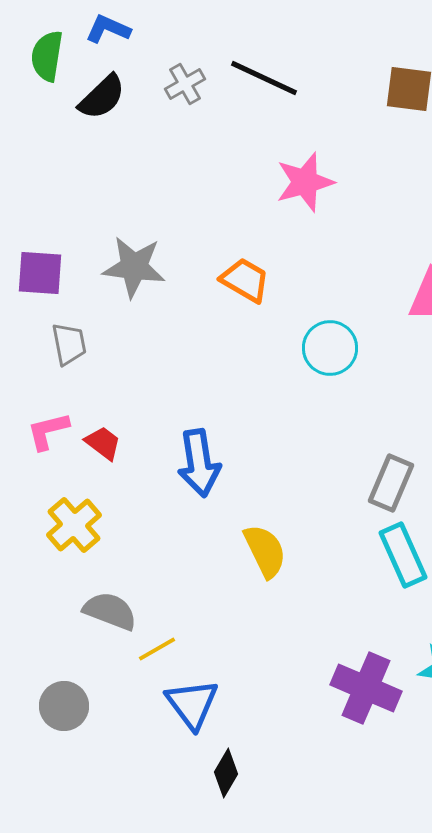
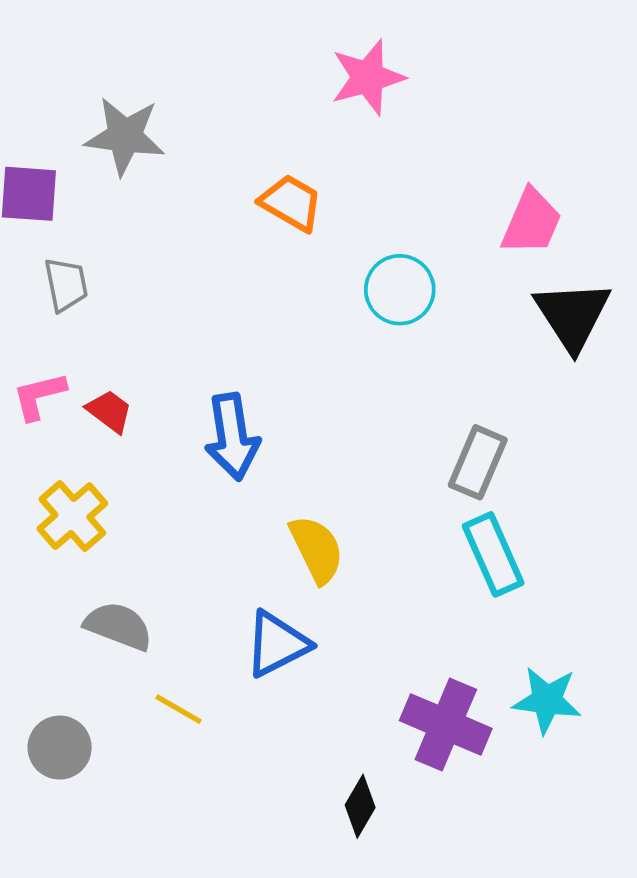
gray star: (134, 267) -> (125, 136), moved
yellow line: (157, 649) -> (179, 709), moved, turned 60
blue triangle: (192, 704) -> (277, 644), moved, turned 40
black diamond: (226, 773) -> (360, 806), moved

